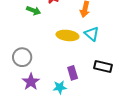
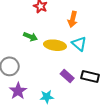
green arrow: (34, 11) -> (30, 37), moved
purple rectangle: (73, 73) -> (67, 76), moved, turned -32

